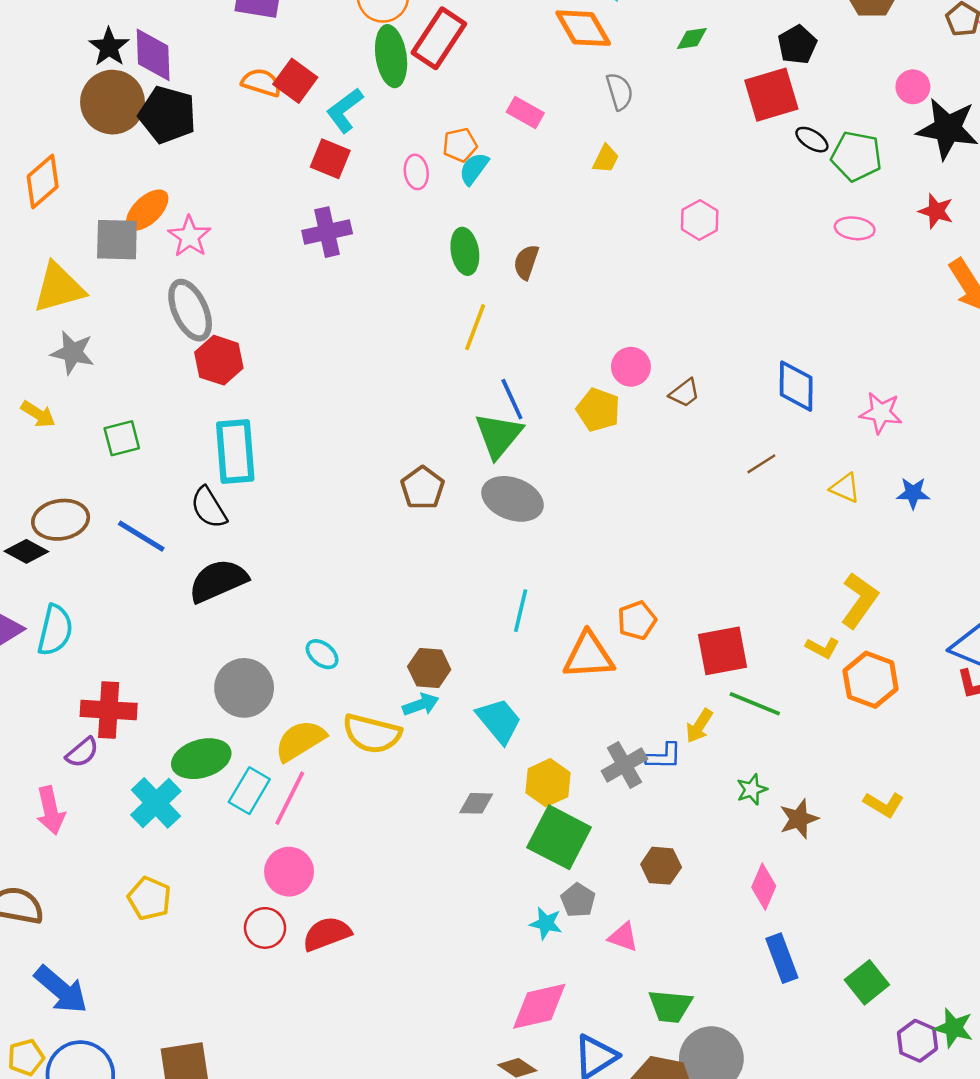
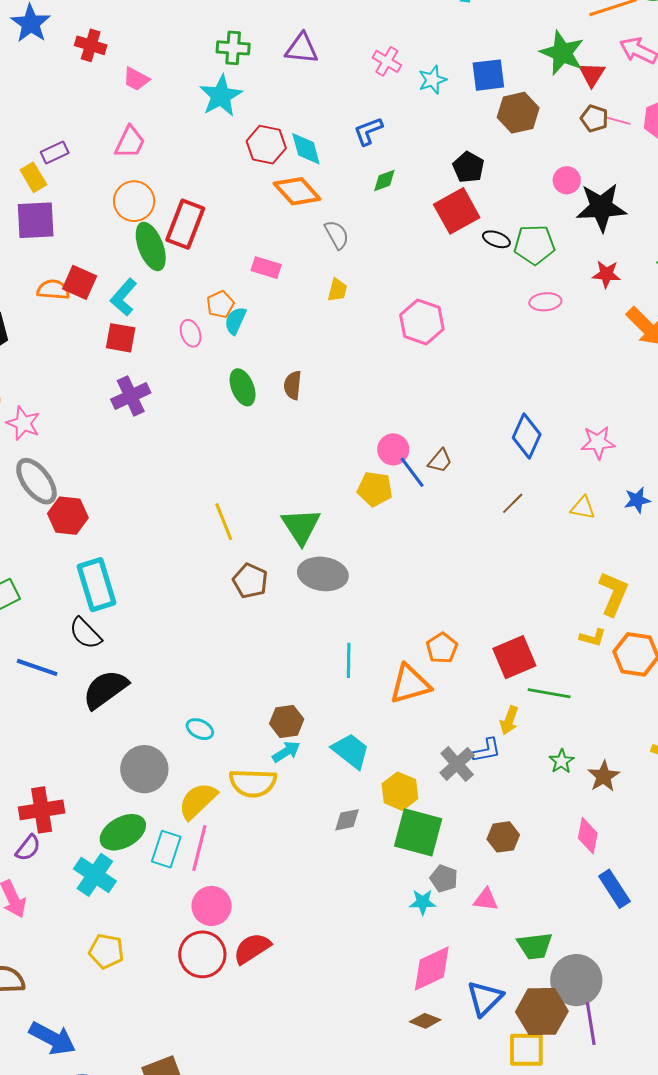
pink hexagon: (700, 220) -> (422, 322), size x1.4
yellow line: (475, 327) -> (224, 522), moved, turned -30
blue diamond: (796, 386) -> (527, 436), turned 36
blue line: (512, 399) -> (412, 472), moved
red circle: (265, 928) -> (202, 954), size x1.4

